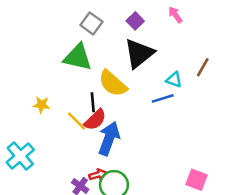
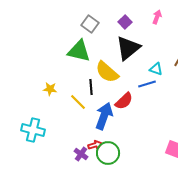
pink arrow: (175, 15) -> (157, 17), turned 56
red semicircle: (95, 120) -> (124, 101), moved
cyan cross: (20, 156) -> (33, 130), turned -35

